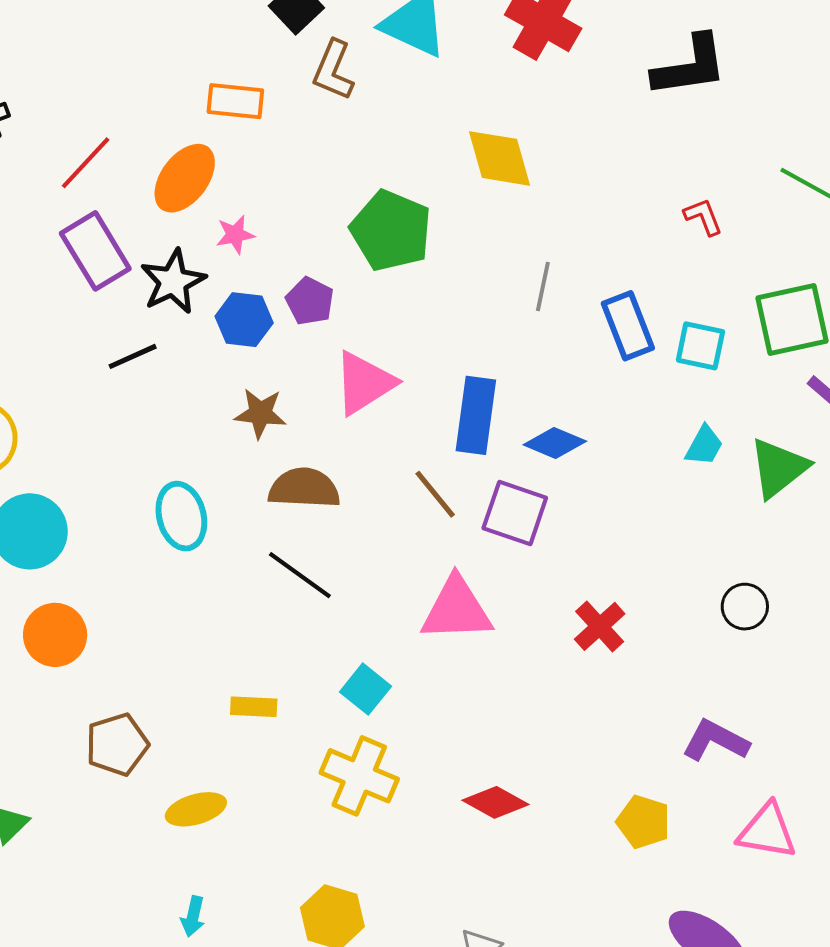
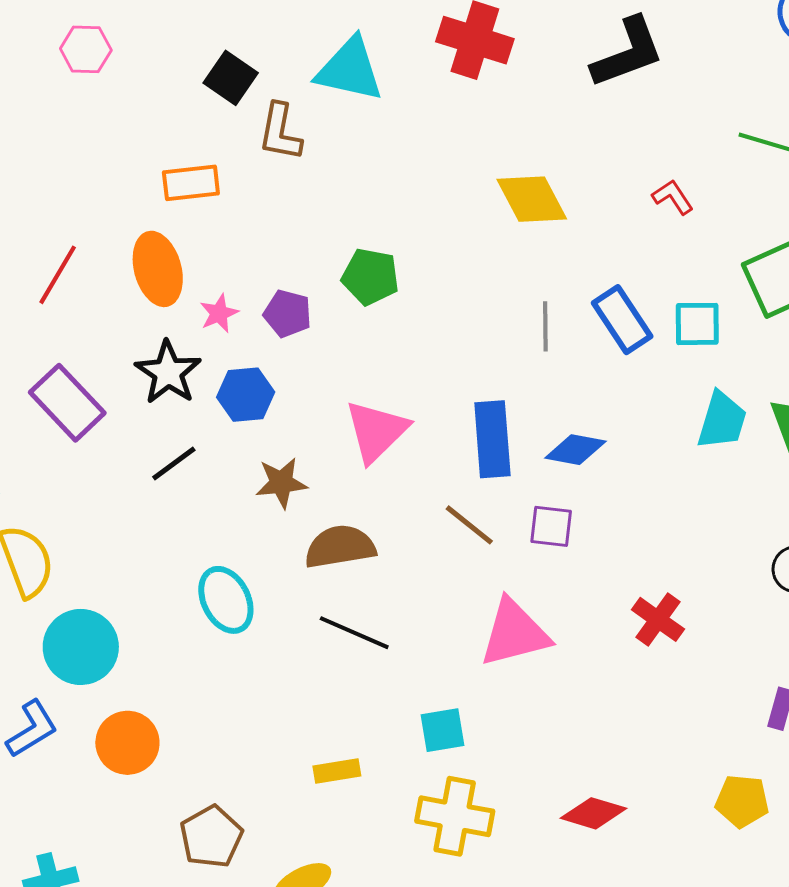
yellow diamond: (499, 158) -> (532, 199), moved
orange ellipse: (185, 178) -> (158, 269), turned -40
green pentagon: (391, 231) -> (370, 277), size x0.7
purple rectangle: (95, 251) -> (67, 403), moved
gray line: (543, 287) -> (545, 326), moved
purple pentagon: (310, 301) -> (288, 314), moved
black line: (133, 356) -> (174, 463), moved
cyan trapezoid: (704, 446) -> (722, 421), size x1.4
purple square: (515, 513) -> (551, 526), size x0.7
cyan square: (366, 689) -> (442, 730), turned -36

